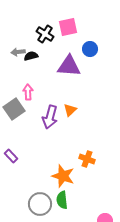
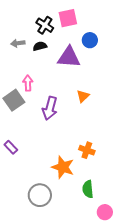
black semicircle: (31, 56) -> (40, 46), moved
orange triangle: (70, 110) -> (83, 96), moved
green semicircle: (62, 200) -> (88, 189), moved

